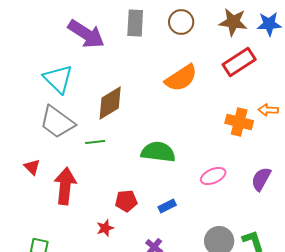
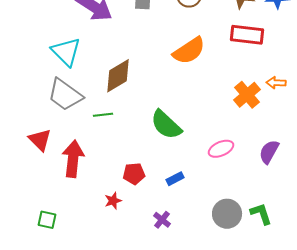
red rectangle: (239, 62) -> (247, 35), turned 40
orange cross: (239, 122) -> (247, 95), turned 36
green semicircle: (158, 152) -> (166, 125), turned -144
red triangle: (32, 167) -> (40, 140), size x1.4

